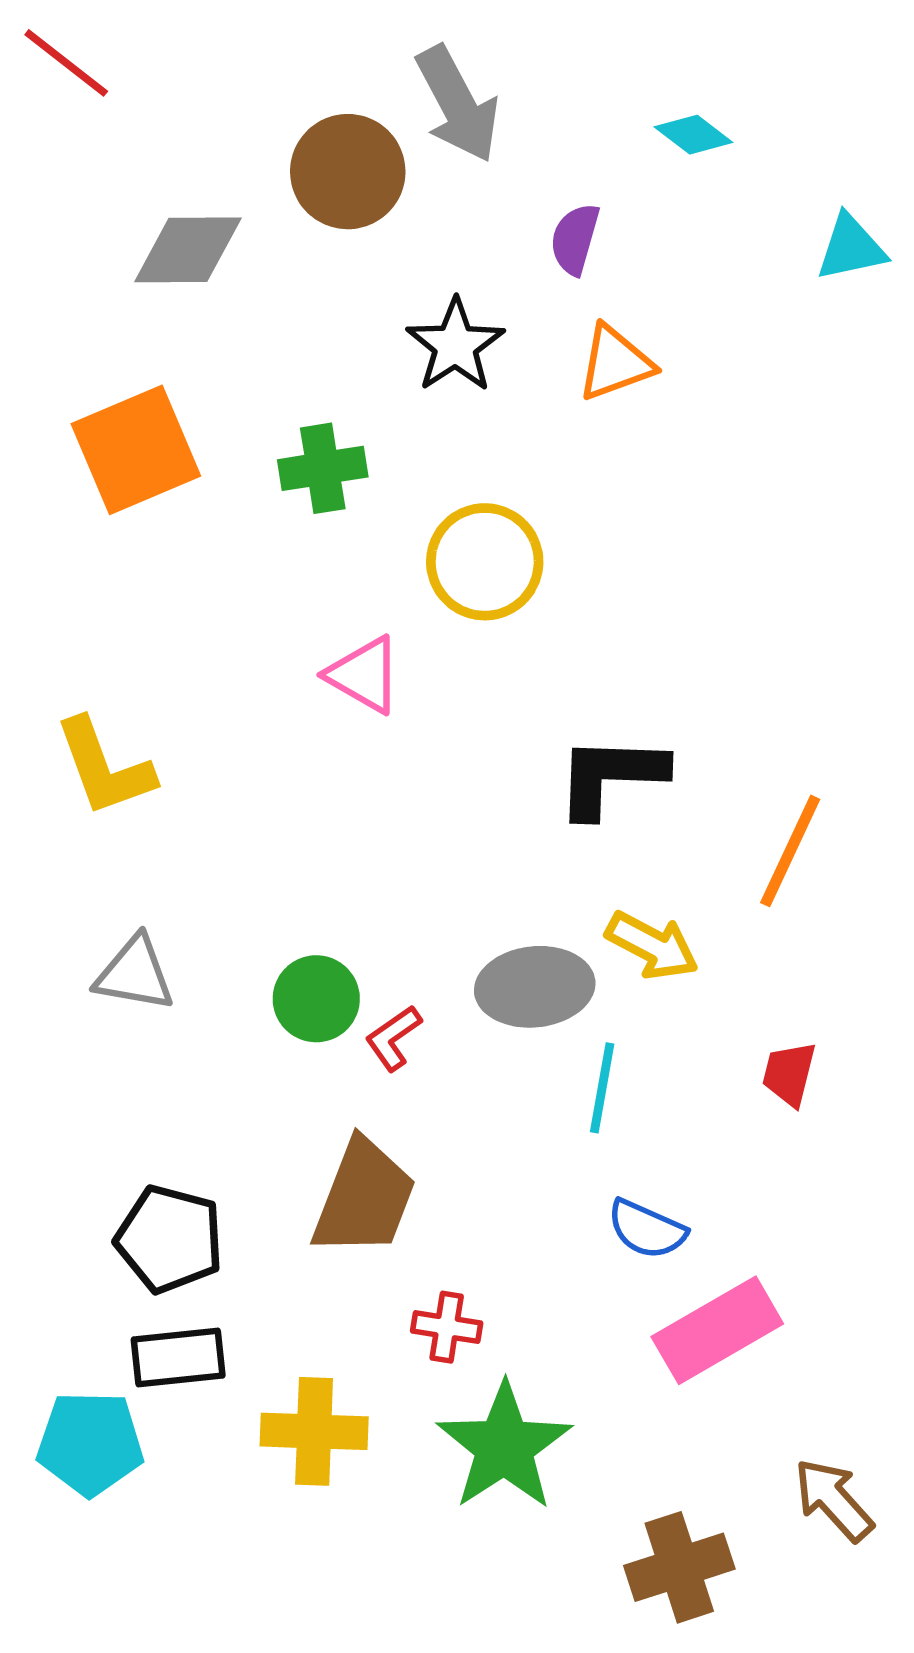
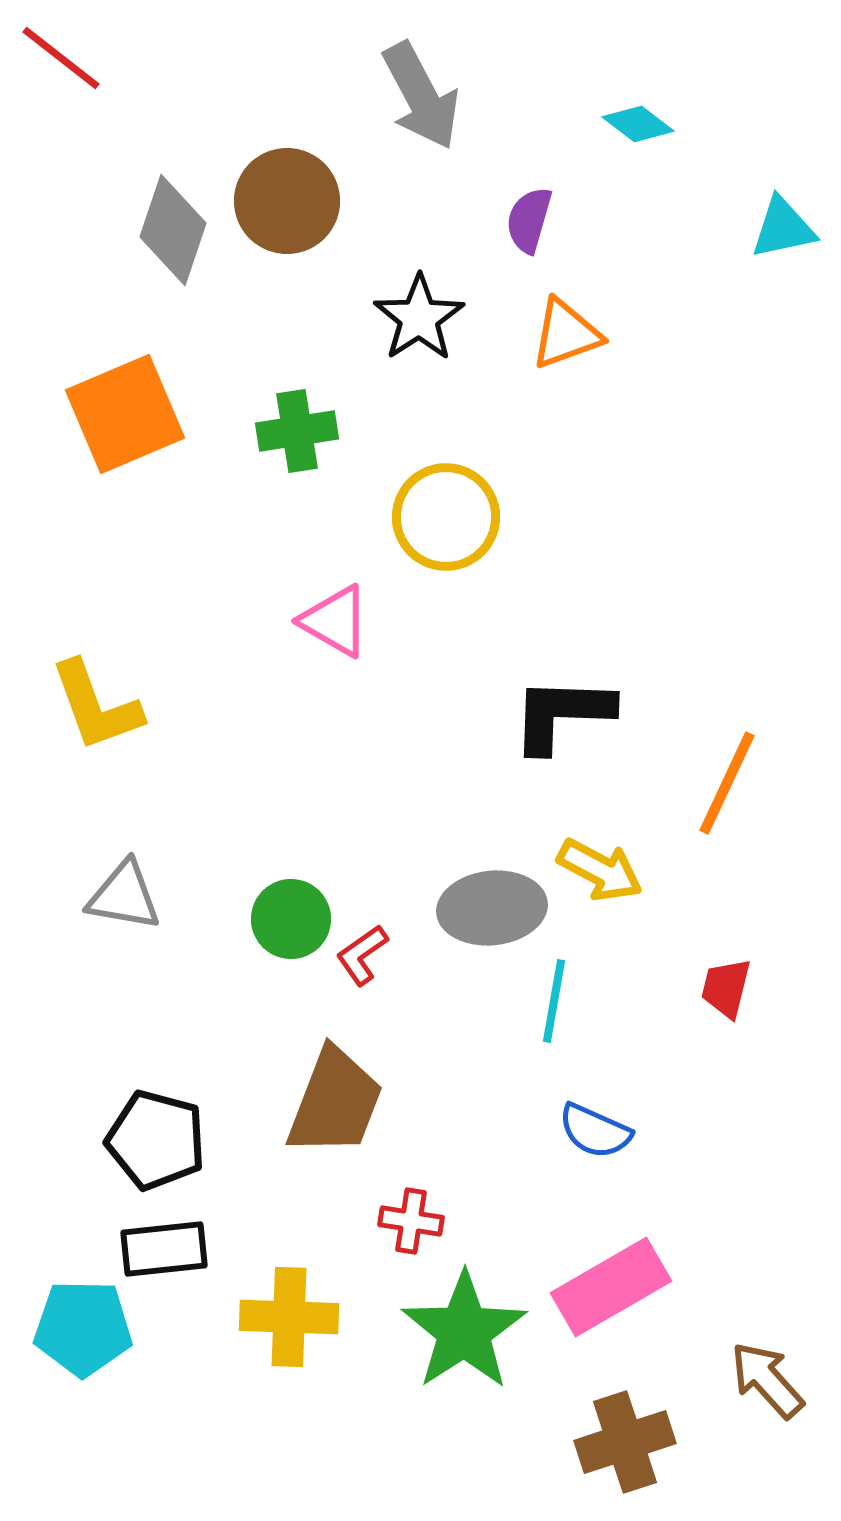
brown circle: (348, 172) -> (287, 201), moved
gray diamond: (188, 250) -> (173, 230), turned -71
pink rectangle: (717, 1330) -> (611, 1287), moved

